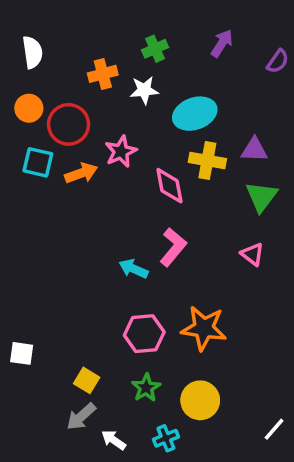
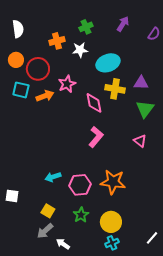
cyan arrow: (133, 269) -> (53, 177), moved, turned -42
cyan cross: (166, 438) -> (112, 243), moved

